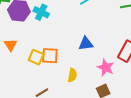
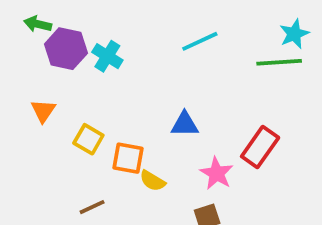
orange square: (50, 56) -> (128, 158), moved
yellow semicircle: (72, 75) -> (152, 181), turned 104

